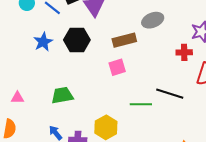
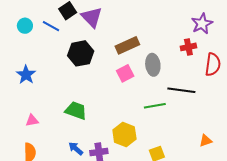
gray ellipse: (153, 20) -> (153, 65), moved, turned -65
blue star: (43, 42) -> (26, 75), moved
green trapezoid: (62, 95) -> (76, 111), turned 40

